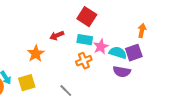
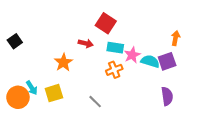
red square: (87, 17) -> (106, 23), moved
red arrow: (57, 36) -> (86, 43), turned -144
purple semicircle: (122, 72) -> (167, 96), moved, turned -108

